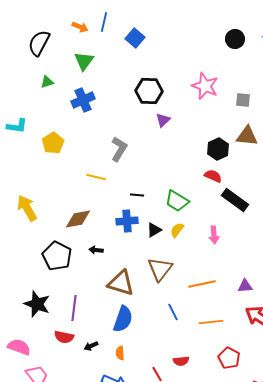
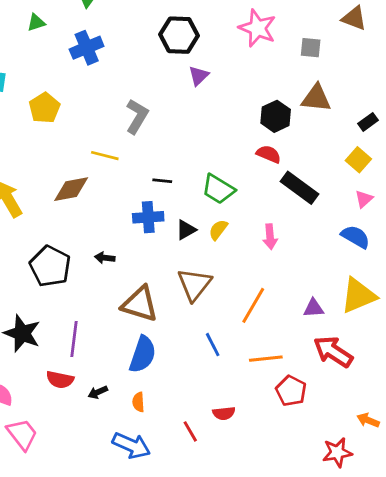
brown diamond: (78, 219) -> (71, 189), moved
orange line: (202, 284) -> (253, 305), turned -48
red pentagon: (229, 358) -> (291, 391), moved

